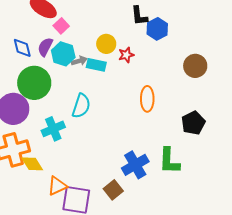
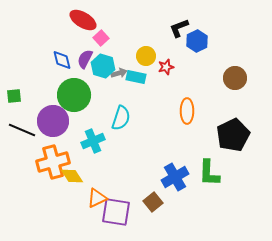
black L-shape: (139, 16) -> (179, 28), turned 75
black pentagon: (193, 123) -> (233, 135), size x1.4

